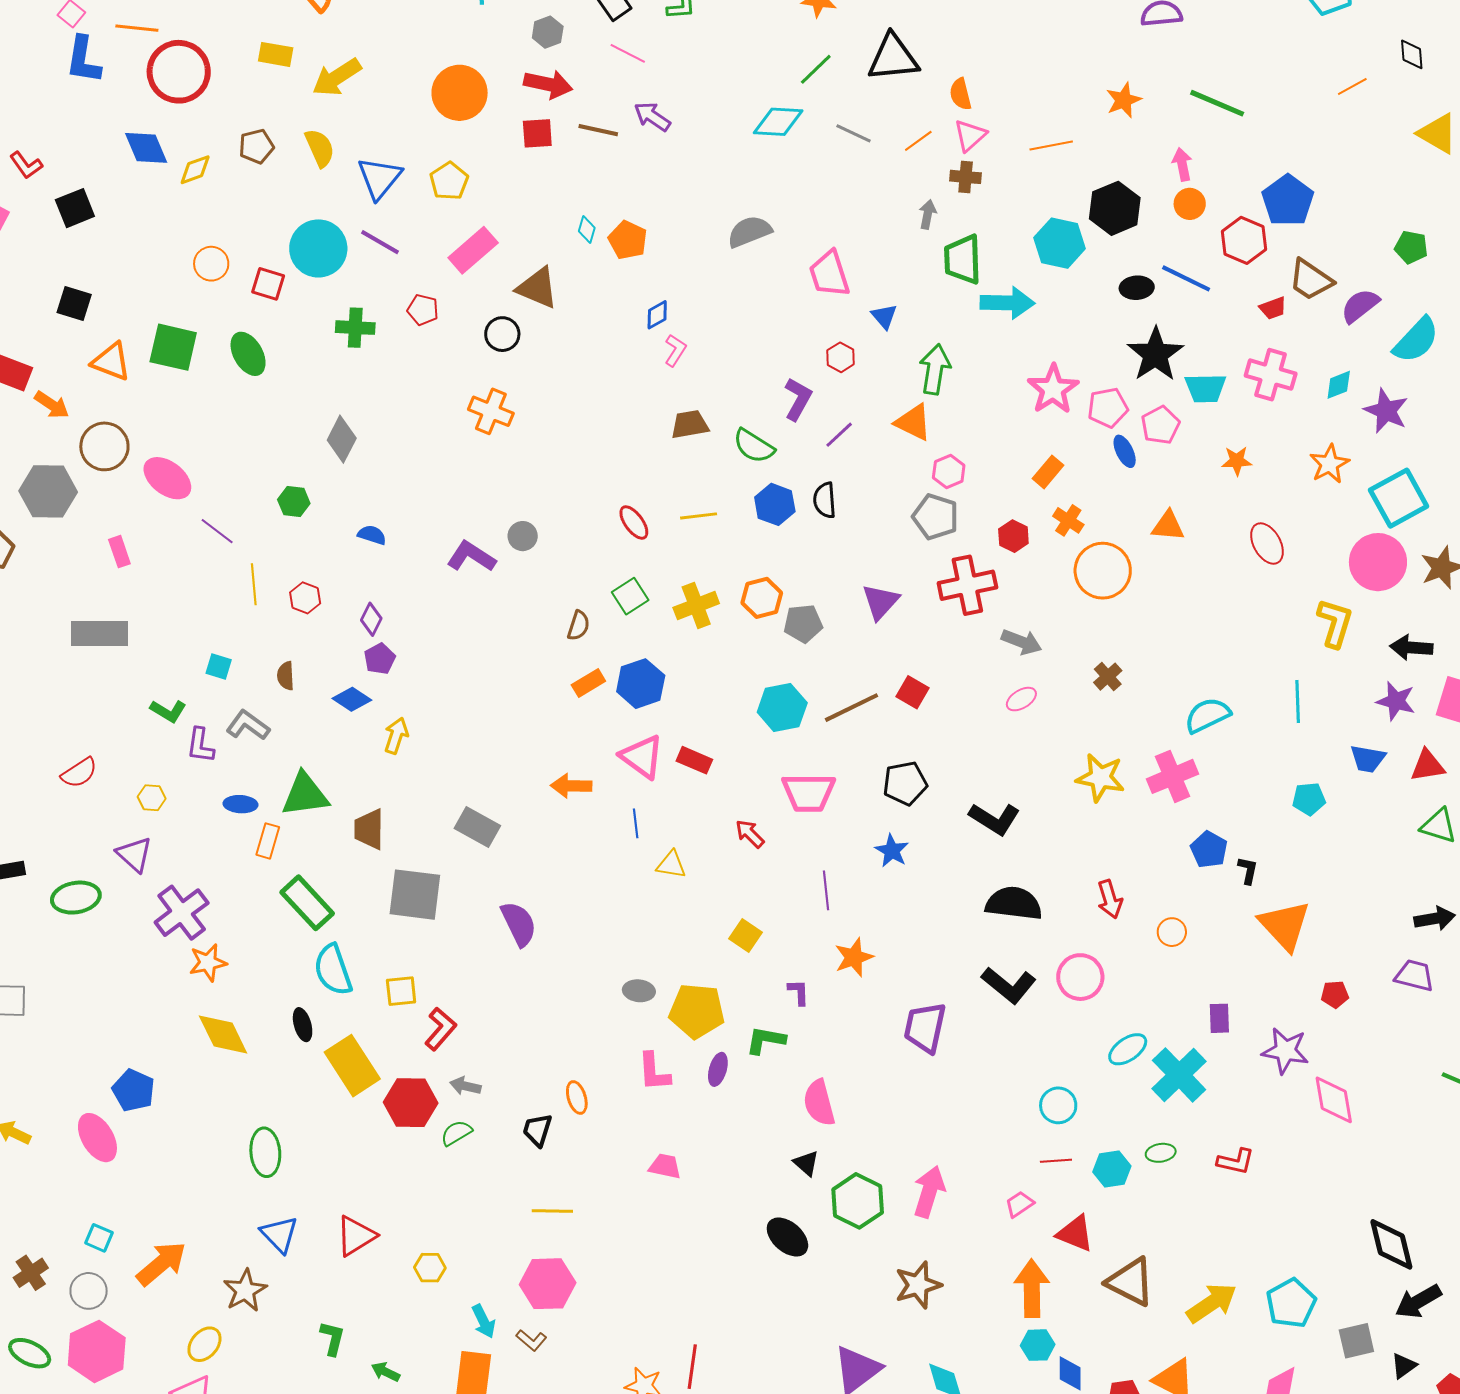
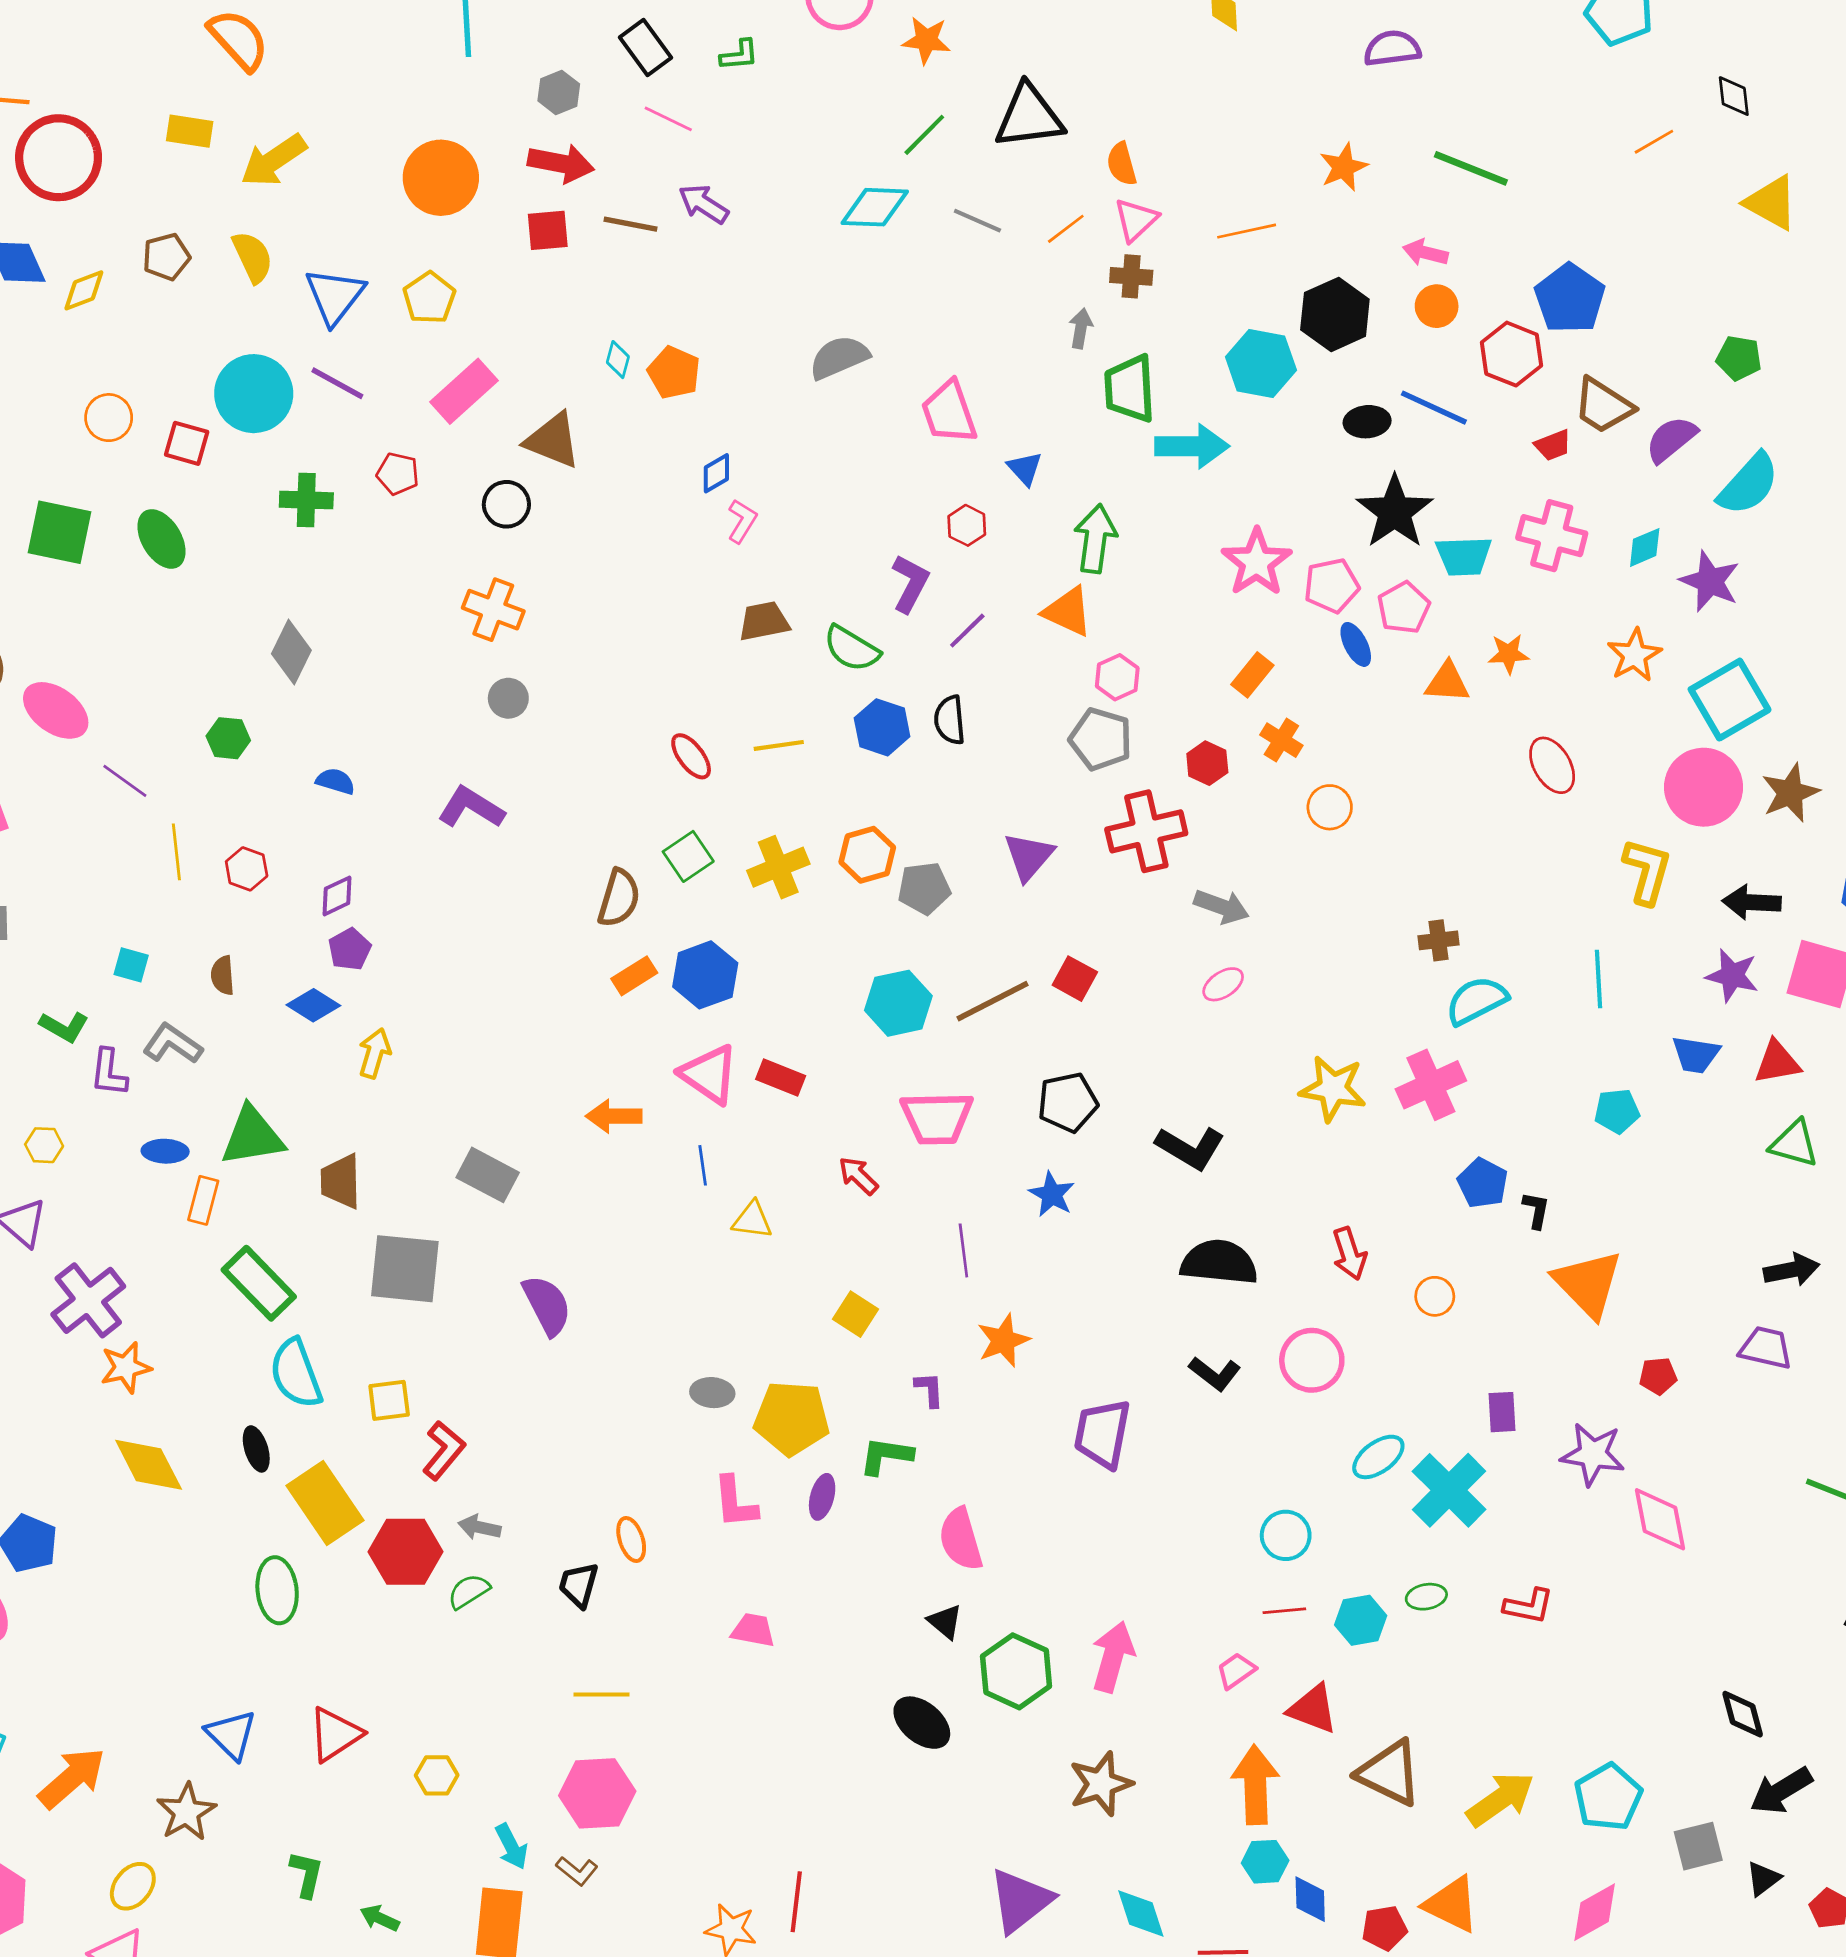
pink arrow: (1182, 164) -> (1425, 253), turned -64
orange triangle: (1168, 526) -> (1447, 682), moved
gray circle: (523, 536) -> (508, 698), moved
orange circle: (1103, 571) -> (1330, 807), size x0.6
purple diamond: (371, 619) -> (337, 896), turned 40
brown semicircle: (578, 626) -> (619, 898), size x1.4
brown cross: (1108, 677) -> (1438, 940), moved, turned 36
black L-shape: (1009, 985) -> (1215, 1374), size x0.7
green ellipse: (265, 1152) -> (277, 1590), moved
black diamond: (1391, 1244) -> (1743, 1714), size x0.7

